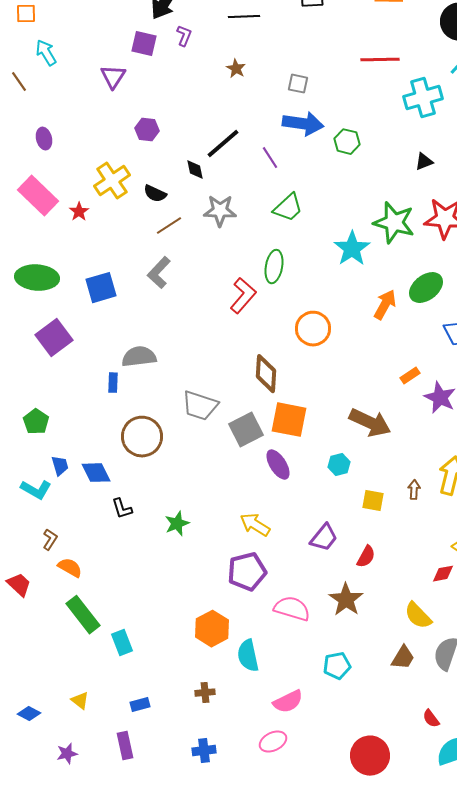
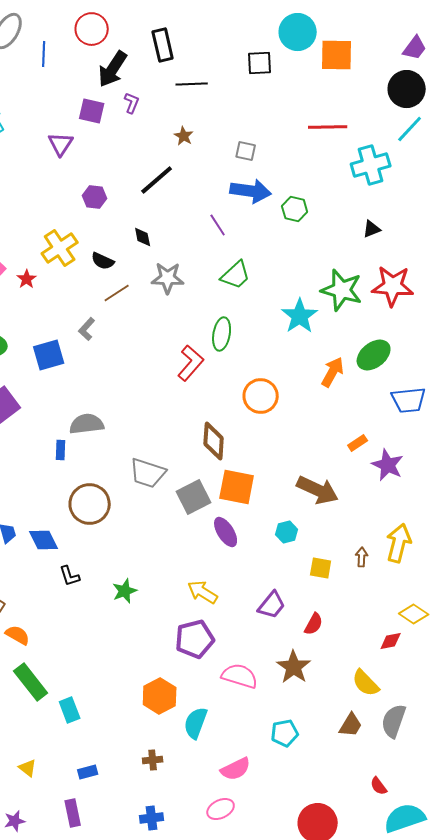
black line: (223, 144) -> (157, 180), moved
gray L-shape: (159, 273) -> (87, 329), moved, size x0.7
cyan semicircle: (248, 656) -> (196, 723), turned 32

